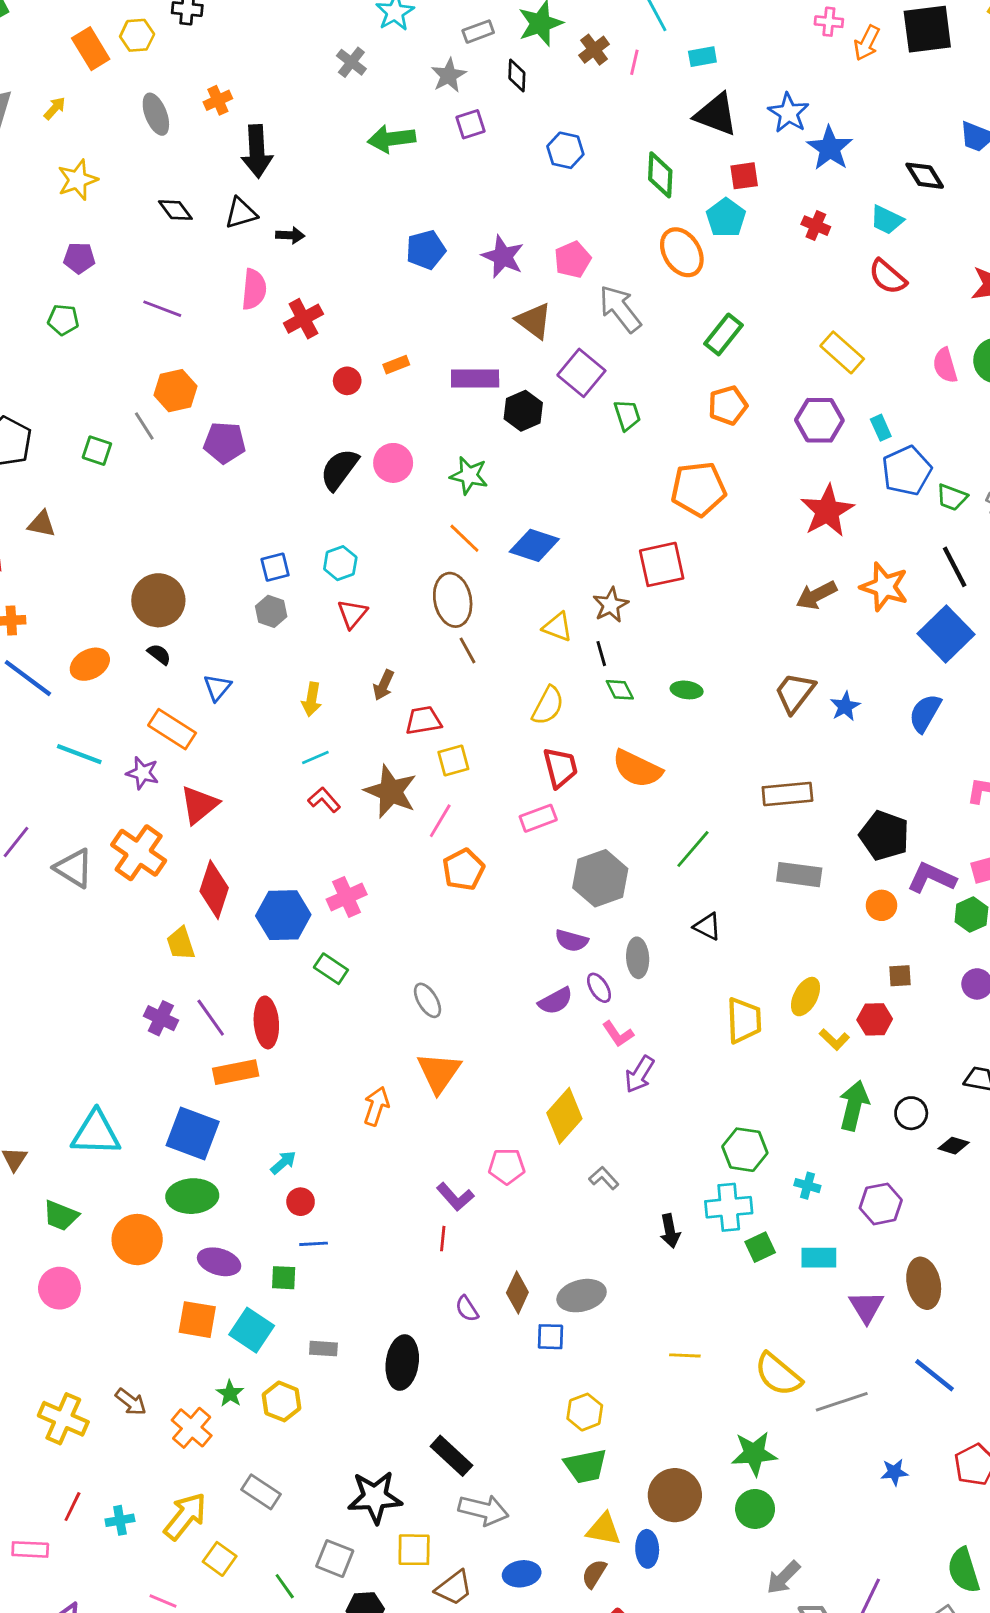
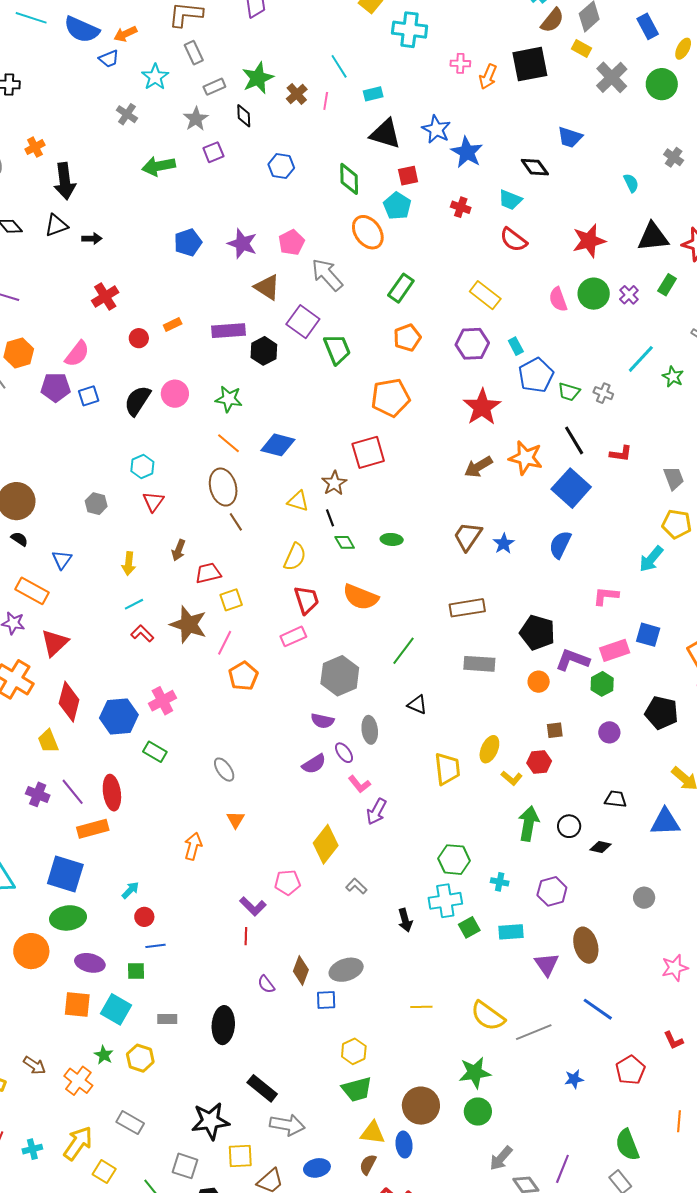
pink semicircle: (254, 289) -> (77, 354), moved, turned 36
green trapezoid: (627, 415) -> (337, 349), size x1.4
blue square: (275, 567) -> (89, 396), moved
orange triangle: (439, 1072) -> (235, 820), size x0.6

